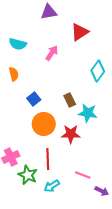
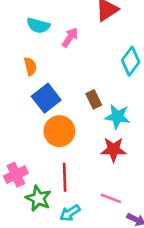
cyan semicircle: (18, 44) -> (38, 25), moved
orange semicircle: (14, 74) -> (30, 66), moved
blue square: (34, 99) -> (46, 98), size x1.5
red star: (71, 134) -> (114, 150), moved

